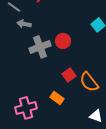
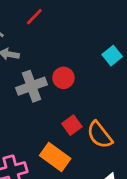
orange rectangle: (57, 98) -> (55, 157), size x1.5

